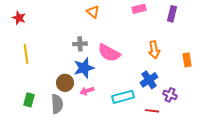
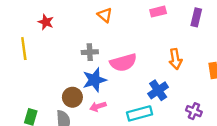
red star: (19, 18) -> (46, 22), moved
pink semicircle: (109, 53) -> (123, 63), turned -45
yellow line: (26, 54) -> (24, 49), moved
blue cross: (149, 80) -> (158, 90), moved

